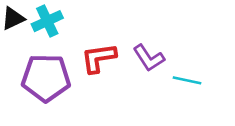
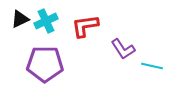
red L-shape: (99, 58) -> (85, 26), moved

